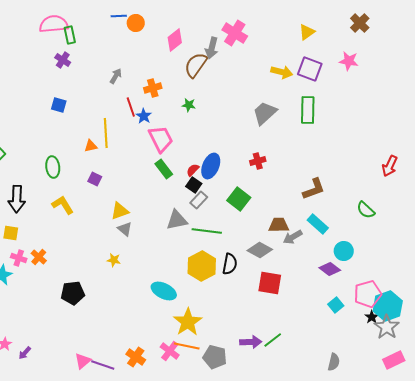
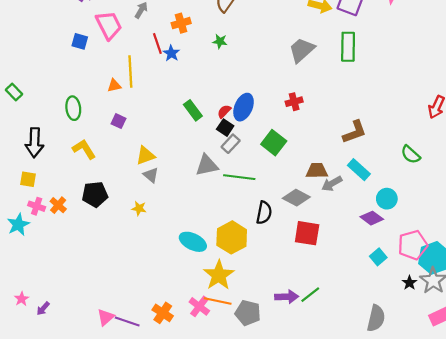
pink trapezoid: (161, 139) -> (109, 25), moved
yellow hexagon: (202, 266) -> (232, 237), moved
black pentagon: (73, 293) -> (95, 194), moved
black star: (372, 317) -> (409, 283), moved
gray semicircle: (334, 362) -> (376, 318), size x1.4

